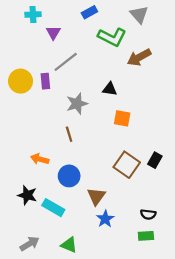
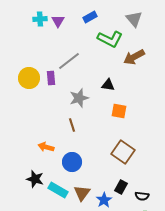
purple triangle: (53, 33) -> (58, 21), moved
black rectangle: (155, 160) -> (121, 187), moved
brown triangle: (96, 196) -> (82, 193), moved

